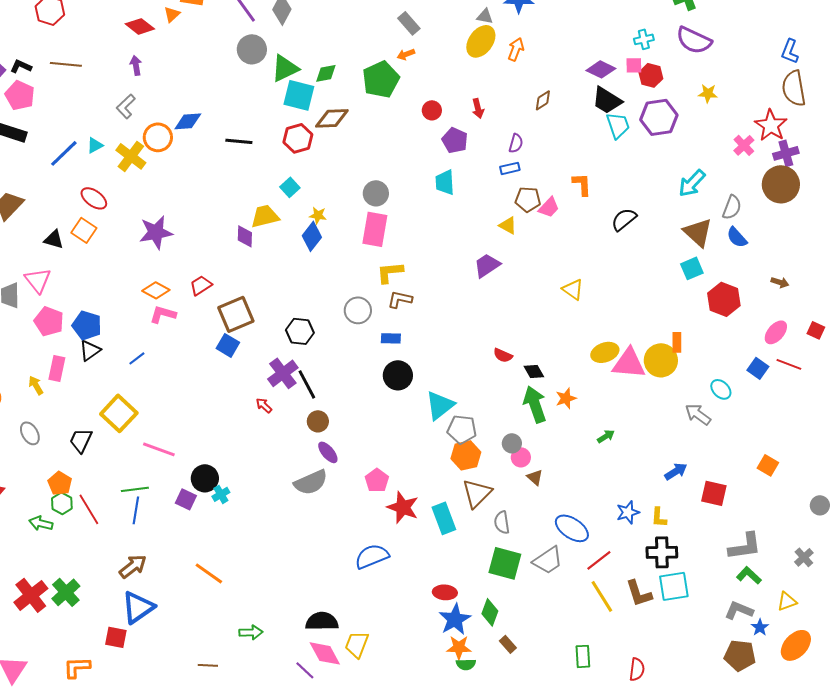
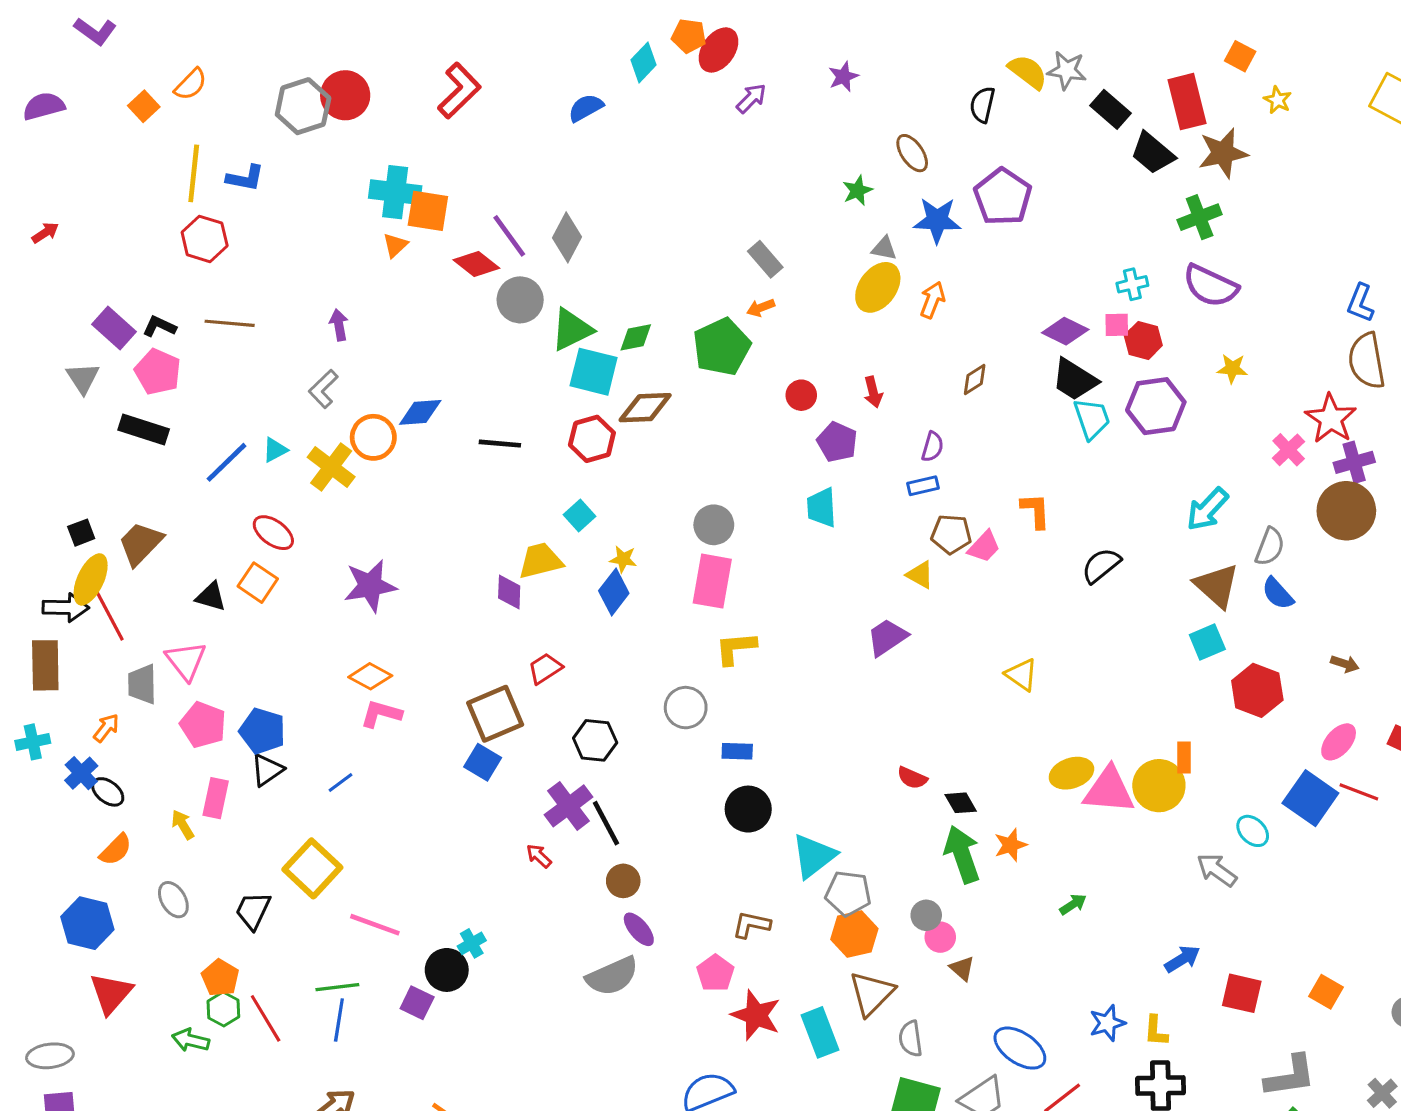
red diamond: (140, 26) -> (476, 264), moved
red trapezoid: (201, 285) -> (545, 668), moved
brown L-shape: (400, 299) -> (751, 925), moved
blue square: (758, 368) -> (1310, 798), size x1.6
orange square: (768, 465) -> (1326, 992), moved
cyan cross: (221, 494) -> (472, 943), moved

